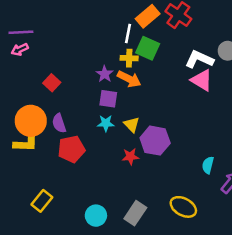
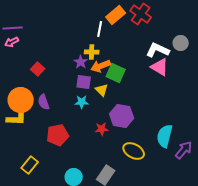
green square: (148, 48) -> (116, 73), moved
yellow cross: (129, 58) -> (92, 52), moved
orange arrow: (129, 79) -> (101, 66), turned 132
yellow triangle: (132, 125) -> (102, 90), moved
red pentagon: (71, 149) -> (58, 135), moved
cyan semicircle: (208, 165) -> (165, 136), size x1.6
yellow ellipse: (183, 207) -> (134, 151), moved

